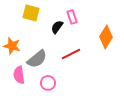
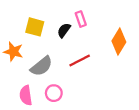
yellow square: (31, 13) -> (35, 27), moved
pink semicircle: (19, 75) -> (26, 95), moved

